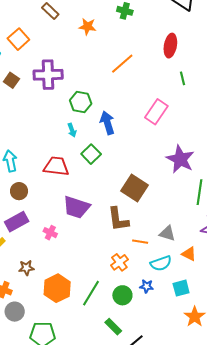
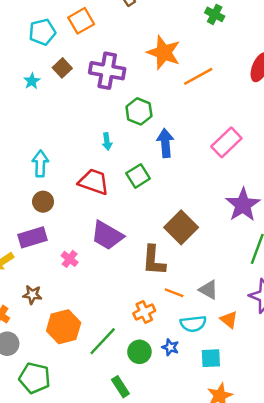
orange star: (87, 27) -> (164, 53), moved, size x1.6
cyan arrow: (72, 130) -> (107, 141), moved

